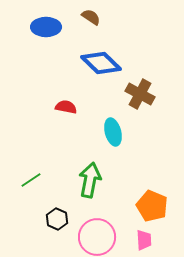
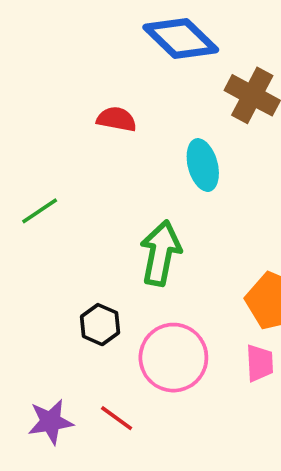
green line: (31, 180) -> (40, 211), moved

